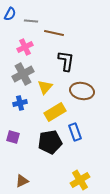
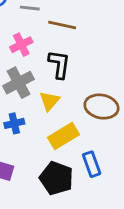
black L-shape: (66, 61) -> (59, 64), moved
black pentagon: (50, 142) -> (56, 178), turned 30

